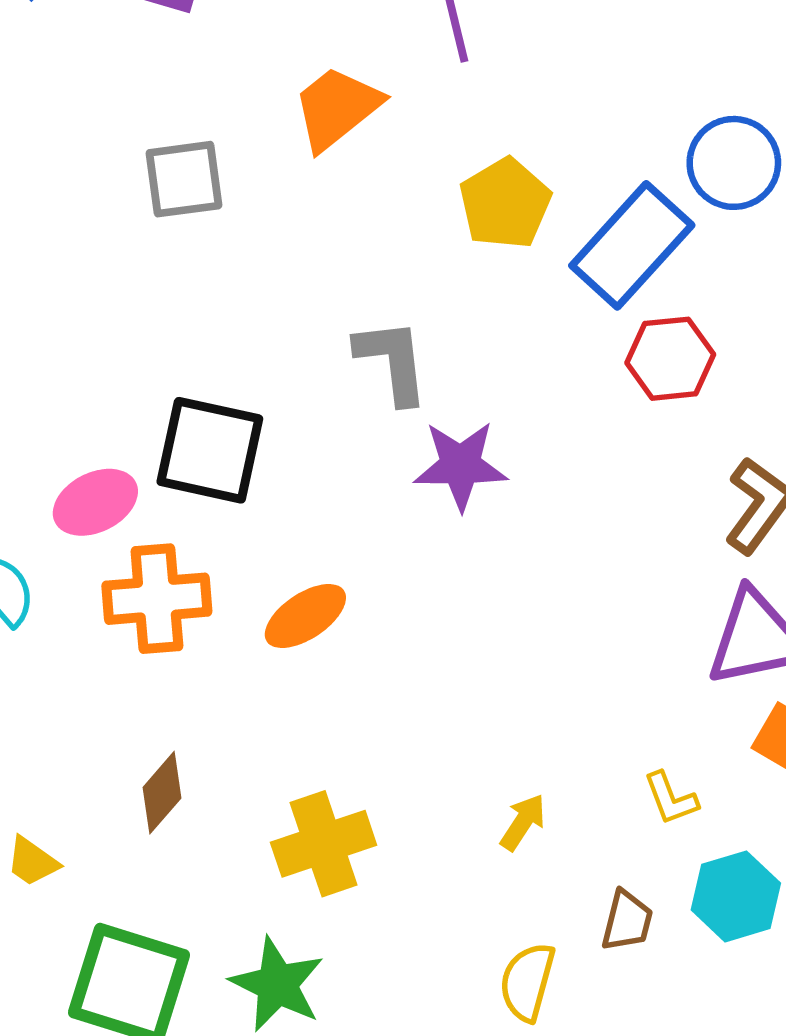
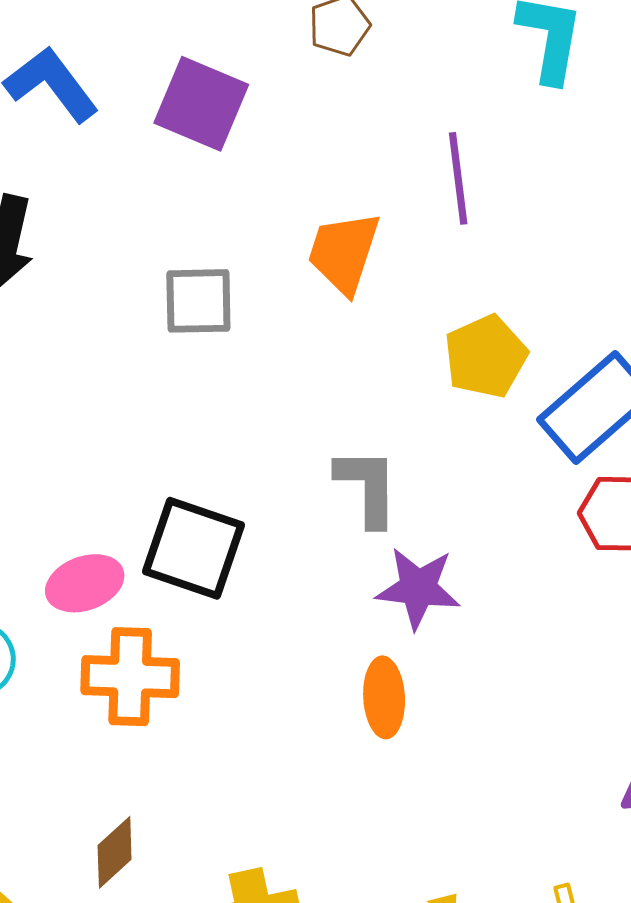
orange trapezoid: (337, 108) -> (344, 253), turned -40
orange ellipse: (305, 616) -> (384, 697), moved, turned -66

